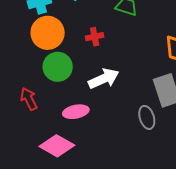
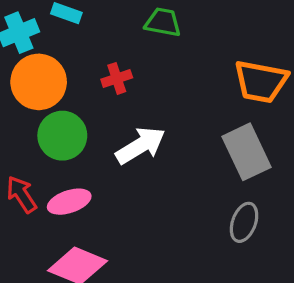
pink ellipse: (76, 112) -> (69, 202), moved
gray ellipse: (147, 117) -> (244, 222), moved, turned 45

